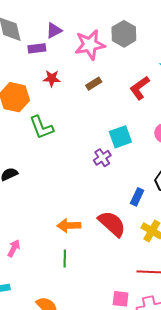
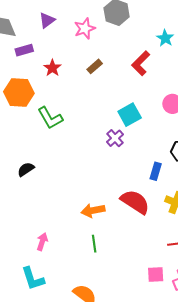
pink star: (90, 45) -> (85, 29), size x0.7
purple rectangle: (37, 48) -> (24, 50), moved
red star: (52, 78) -> (52, 68), turned -30

